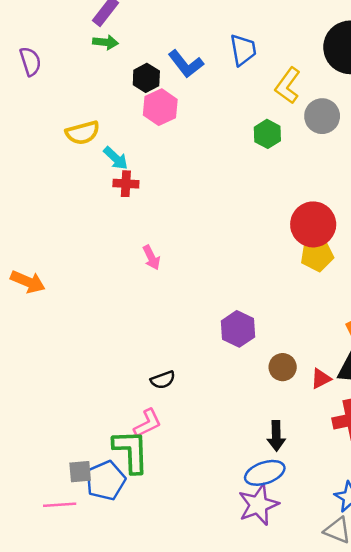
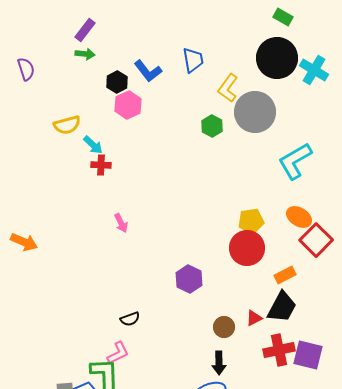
gray circle: (322, 116) -> (255, 112), size x1.5
red circle: (313, 224) -> (247, 248), moved
brown circle: (283, 367) -> (224, 327), moved

